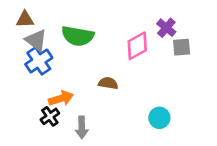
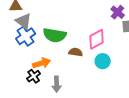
green semicircle: (78, 36) -> (55, 35), moved
pink diamond: (137, 46) -> (97, 39), moved
cyan circle: (159, 118) -> (103, 61), moved

